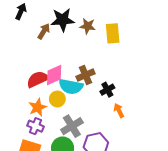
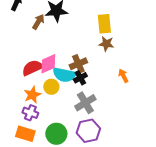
brown star: (88, 26) -> (106, 44), moved
black cross: (107, 90) -> (80, 78), moved
orange arrow: (119, 110) -> (123, 76), moved
gray cross: (72, 126) -> (85, 103), moved

